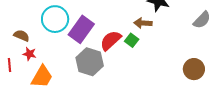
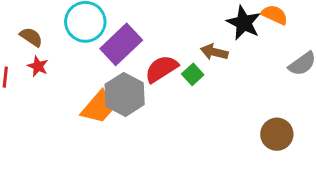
orange trapezoid: (42, 77) -> (98, 107), moved

